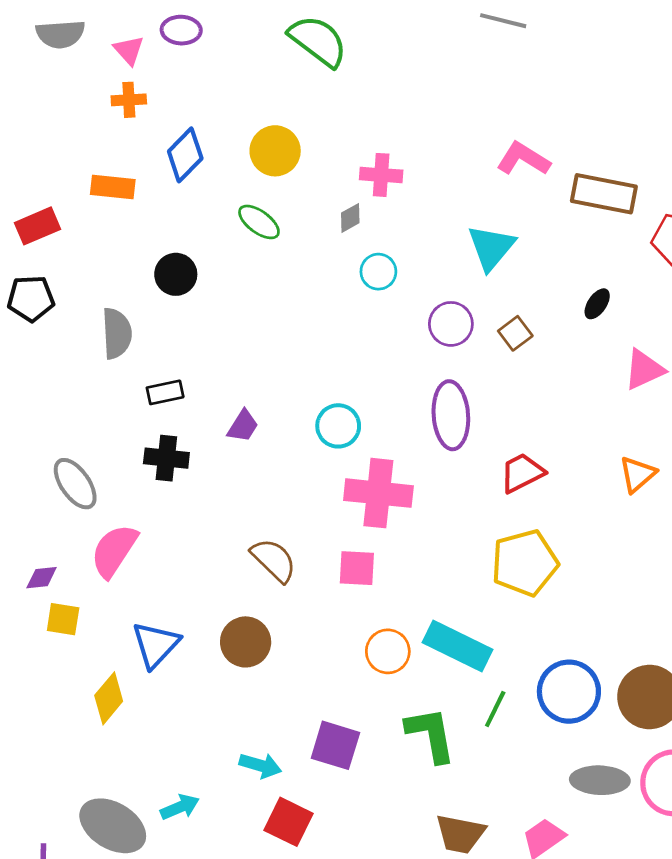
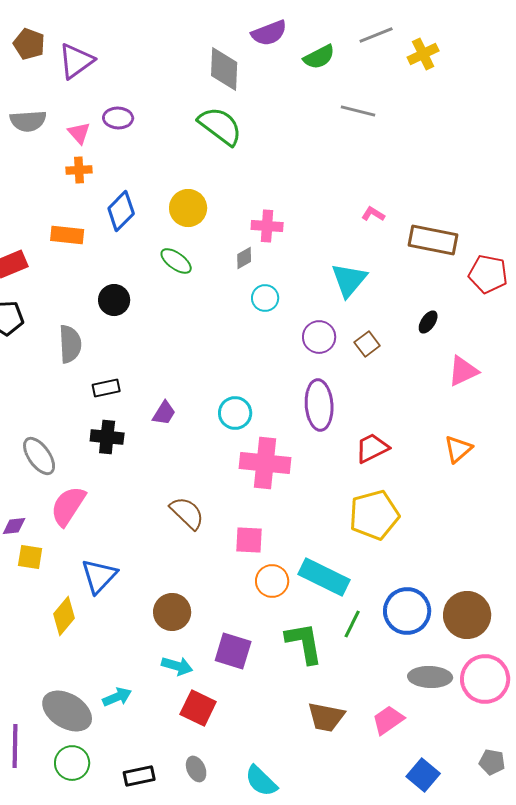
pink L-shape: (523, 159) -> (373, 214), size x0.6
pink square: (357, 568) -> (249, 540), moved
brown circle: (246, 642) -> (172, 612), moved

